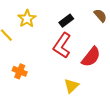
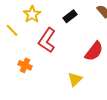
red L-shape: (62, 45) -> (47, 40), moved

